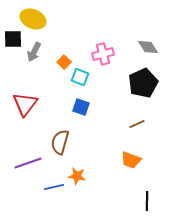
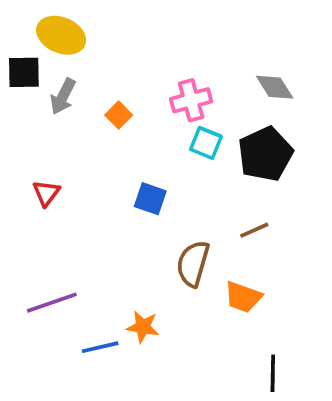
cyan square: (80, 77) -> (206, 143), moved
red triangle: (25, 104) -> (46, 193), size x0.6
brown semicircle: (60, 142) -> (193, 264), moved

